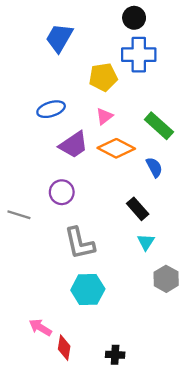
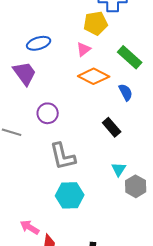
yellow pentagon: (103, 77) -> (96, 23), moved
purple trapezoid: (74, 145) -> (25, 73), moved, turned -92
cyan triangle: (146, 242) -> (119, 169), moved

